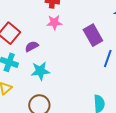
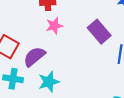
purple semicircle: (32, 46) -> (34, 57), size x1.5

